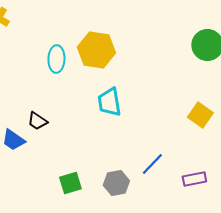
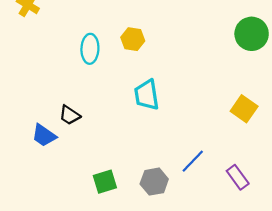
yellow hexagon: (96, 50) -> (133, 39), size x0.6
purple rectangle: (194, 179) -> (238, 177), turned 65

